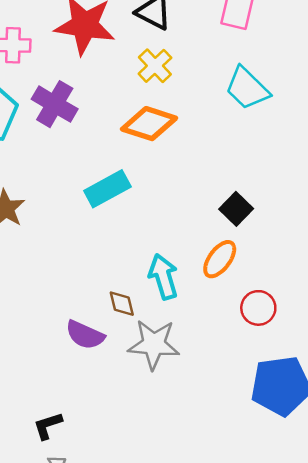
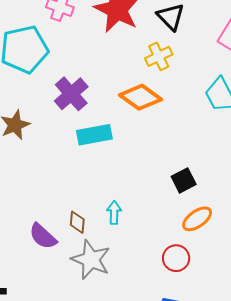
purple cross: (55, 104) -> (71, 94), moved
orange ellipse: (220, 259) -> (197, 219), moved
cyan arrow: (163, 277) -> (114, 213), size x0.7

